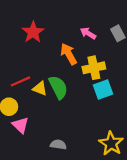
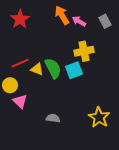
red star: (33, 32) -> (20, 19), moved
orange arrow: (69, 54) -> (62, 15), moved
cyan square: (103, 90) -> (74, 70), moved

